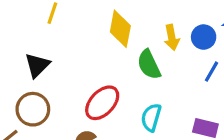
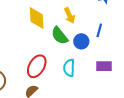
blue circle: (204, 37) -> (81, 41), moved

